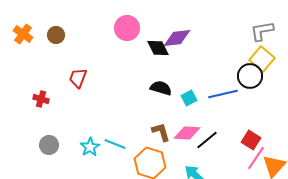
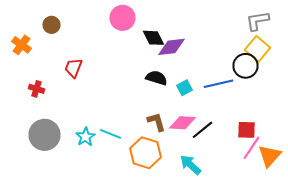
orange cross: (23, 34) -> (22, 45), moved
purple diamond: (177, 38) -> (172, 47), moved
red square: (251, 140) -> (246, 130), turned -30
gray circle: (49, 145) -> (44, 135), size x1.6

